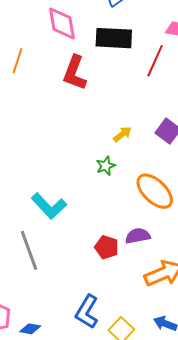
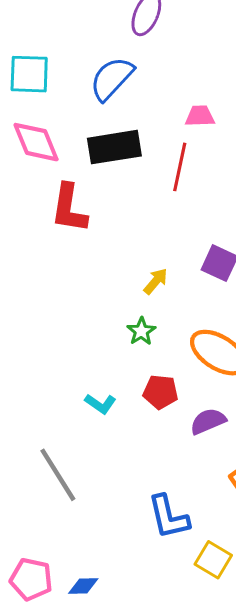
cyan L-shape: (49, 206) -> (100, 404), moved, size x0.6
red pentagon: (107, 247) -> (160, 392), moved
blue L-shape: (87, 312) -> (169, 517), moved, turned -32

